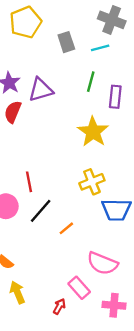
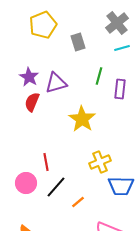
gray cross: (112, 20) -> (117, 23), turned 30
cyan line: (100, 48) -> (122, 48), moved
yellow star: (93, 132) -> (82, 119), moved

